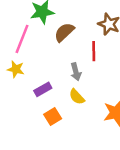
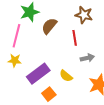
gray arrow: (76, 72) -> (87, 58), moved, turned -80
purple rectangle: (43, 89) -> (38, 74), size x1.6

